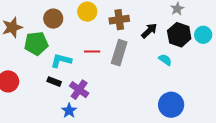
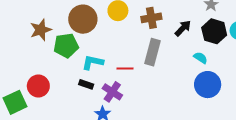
brown circle: (53, 19) -> (83, 19), size x1.4
red line: (92, 52) -> (125, 69), moved
blue circle: (171, 105) -> (208, 85), moved

